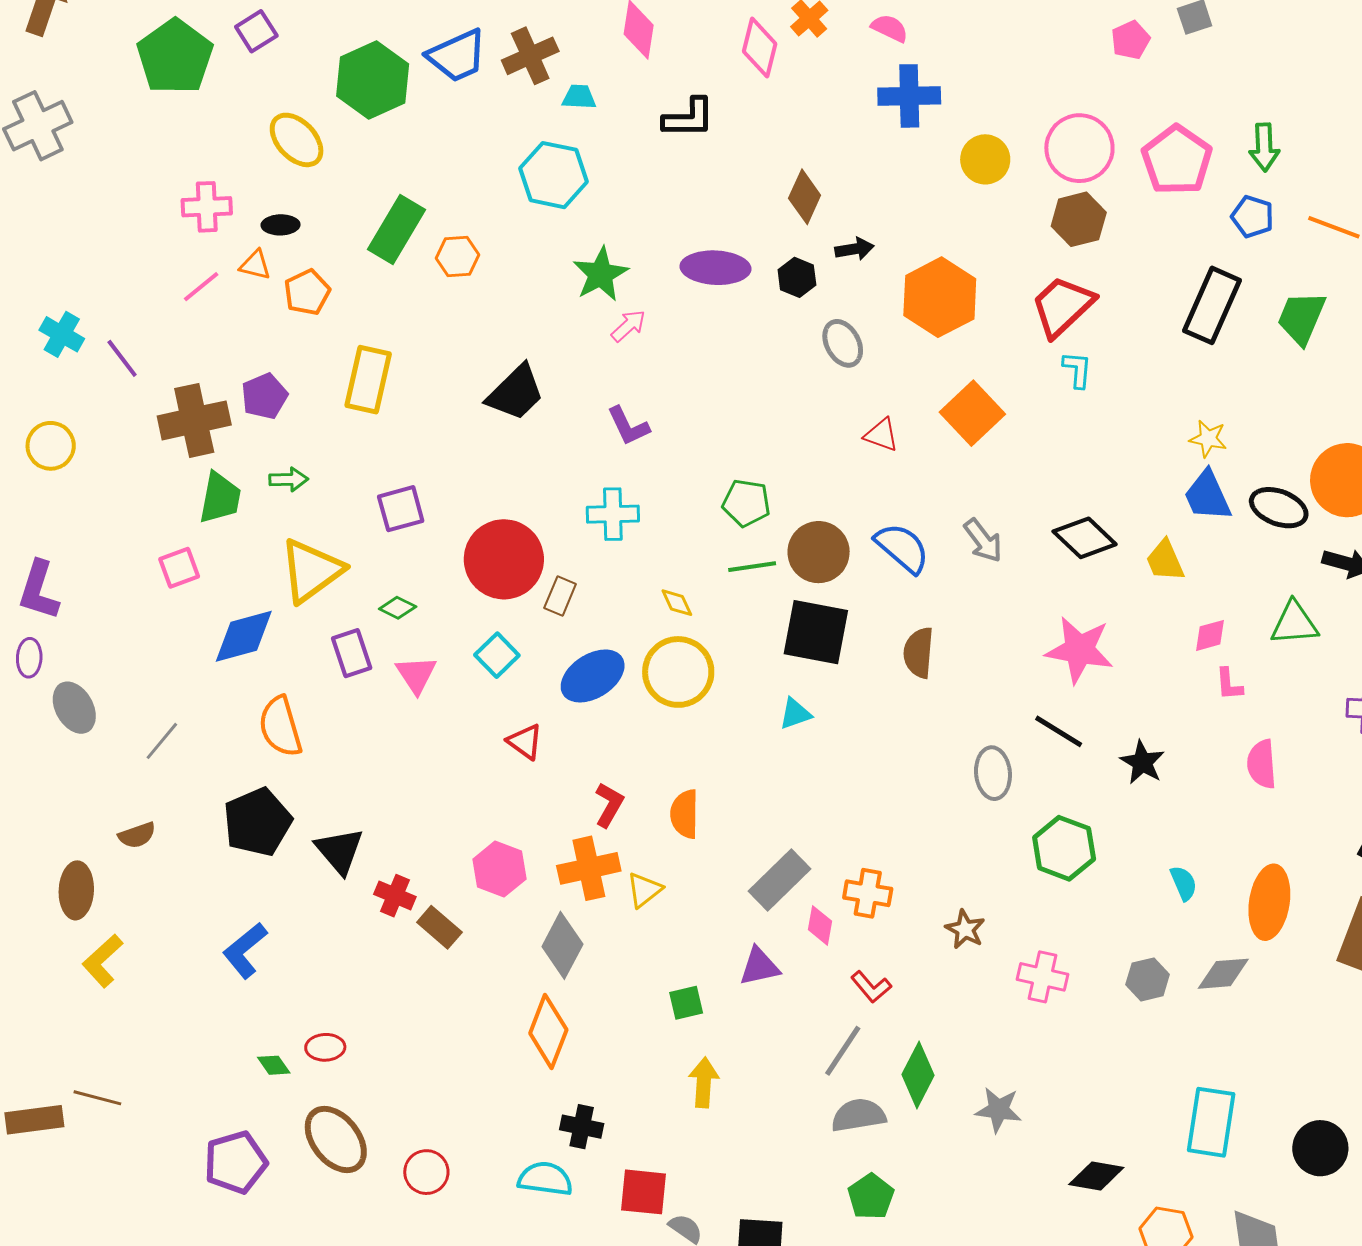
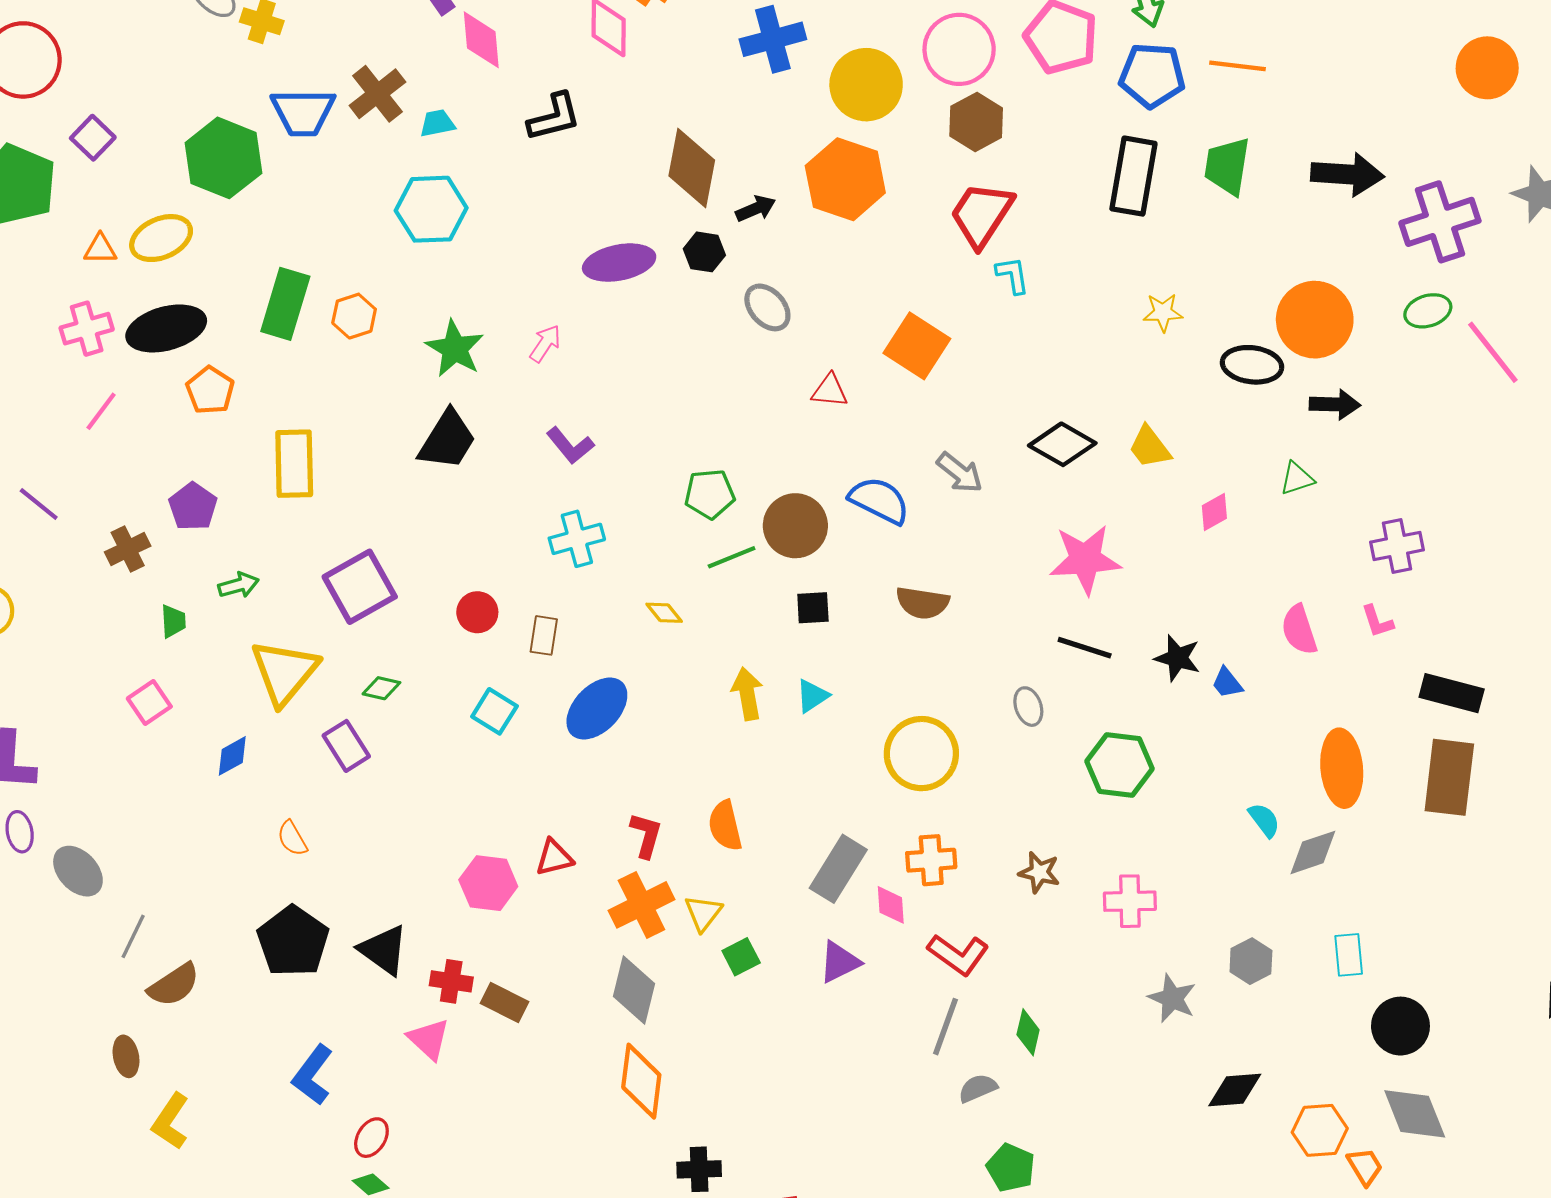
blue trapezoid: (457, 56) -> (303, 112), turned 38
yellow ellipse: (297, 140) -> (161, 238), turned -56
yellow circle: (985, 159) -> (866, 85), size x1.4
brown diamond: (805, 197) -> (692, 168), size x1.4
blue pentagon: (1252, 217) -> (1152, 75), size x1.5
black ellipse: (281, 225) -> (166, 328), size x2.0
orange triangle: (255, 265) -> (100, 249), moved
green star: (601, 274) -> (455, 349), moved
orange hexagon: (940, 297) -> (845, 179), moved
brown cross: (194, 420) -> (128, 549), size x0.6
blue trapezoid: (1207, 496) -> (1227, 683), moved, size x0.6
green trapezoid: (220, 498) -> (173, 621), size x0.6
purple square: (401, 509) -> (360, 587), size x1.4
red circle: (504, 559) -> (477, 612), size x0.5
green triangle: (1294, 623) -> (1297, 478), size x0.7
black square: (816, 632) -> (813, 608), size x0.5
blue diamond: (244, 636) -> (232, 756), size x0.6
brown semicircle: (919, 653) -> (922, 603), turned -72
yellow circle: (678, 672) -> (921, 754), moved
pink triangle: (416, 675) -> (429, 1039), moved
pink L-shape: (1229, 684) -> (1377, 621), moved
orange semicircle: (280, 727) -> (292, 838), size x0.6
gray line: (162, 741) -> (133, 936), moved
red triangle: (525, 742) -> (554, 858), moved, turned -36
gray ellipse: (993, 773) -> (1028, 707), size x0.7
brown semicircle: (137, 835) -> (174, 985), size x1.4
pink hexagon: (499, 869) -> (488, 883), moved
cyan semicircle: (1184, 883) -> (1264, 820), moved
brown ellipse: (76, 890) -> (126, 1056), size x0.7
gray hexagon: (1148, 979) -> (1251, 961), moved
red L-shape: (871, 987) -> (958, 954), size x1.4
green square: (686, 1003) -> (741, 957), moved
red ellipse: (325, 1047) -> (371, 1138), moved, turned -42
green diamond: (918, 1075) -> (1028, 1032), size x0.7
yellow arrow: (704, 1082) -> (747, 694), moved
gray star: (998, 1110) -> (1172, 998), moved, turned 30
gray semicircle: (859, 1115) -> (978, 1088), size x0.7
cyan rectangle: (1211, 1122) -> (1349, 955), moved, size x0.6
black circle: (1320, 1148) -> (1400, 1026), moved

